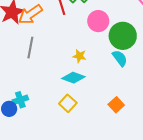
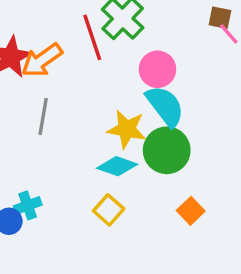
green circle: (123, 36) -> (167, 150), moved
yellow star: (79, 56) -> (127, 129), size x1.6
cyan semicircle: (120, 58) -> (165, 106), moved, size x1.5

